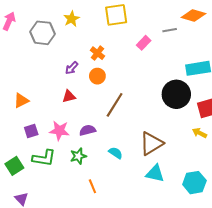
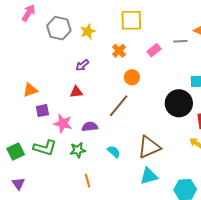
yellow star: (72, 19) -> (88, 31), moved
orange cross: (97, 53) -> (119, 51), moved
orange circle: (97, 76) -> (132, 77), moved
purple square: (31, 131) -> (42, 111), moved
cyan triangle: (155, 173) -> (149, 176), turned -36

